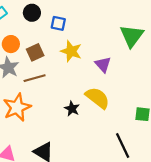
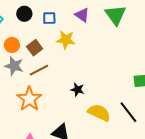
purple triangle: (103, 64) -> (82, 15), moved
yellow semicircle: (97, 98) -> (99, 113), moved

